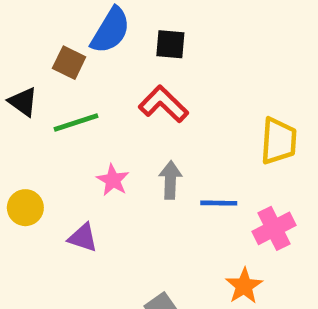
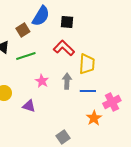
brown square: (69, 63) -> (23, 30), turned 32
yellow trapezoid: (279, 141) -> (87, 64), moved
orange star: (244, 286) -> (94, 118), moved

